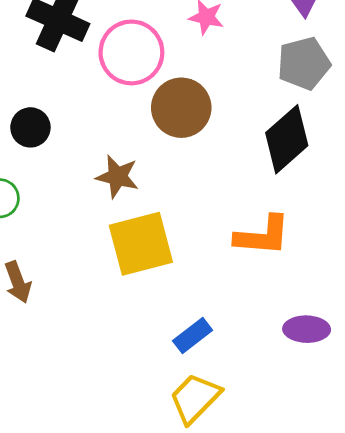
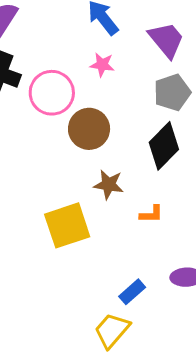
brown star: (117, 177) -> (109, 185), moved
orange L-shape: (262, 236) -> (151, 214), size x0.6
blue rectangle: (193, 335) -> (132, 292), moved

